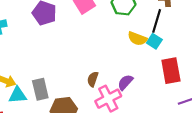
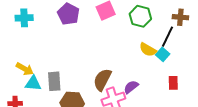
red rectangle: (171, 71) -> (173, 83), size x0.6
brown semicircle: (93, 79) -> (102, 80), size x1.6

